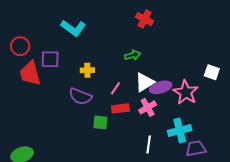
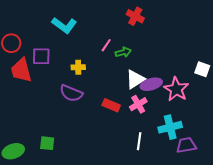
pink line: (115, 88) -> (106, 45), moved
red rectangle: (120, 108) -> (111, 105), turned 30
green square: (100, 122) -> (47, 143), moved

